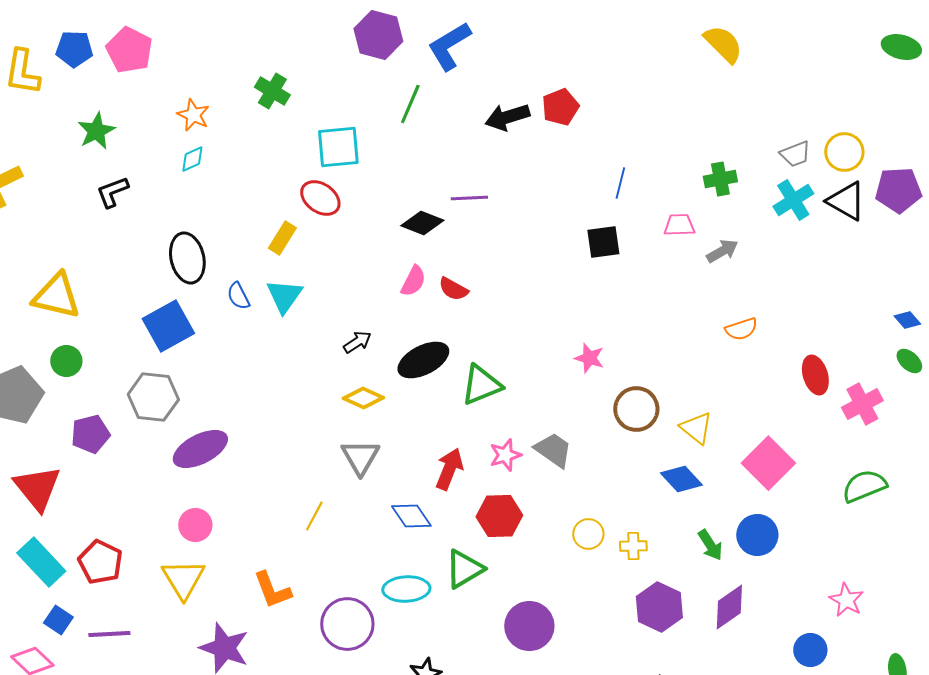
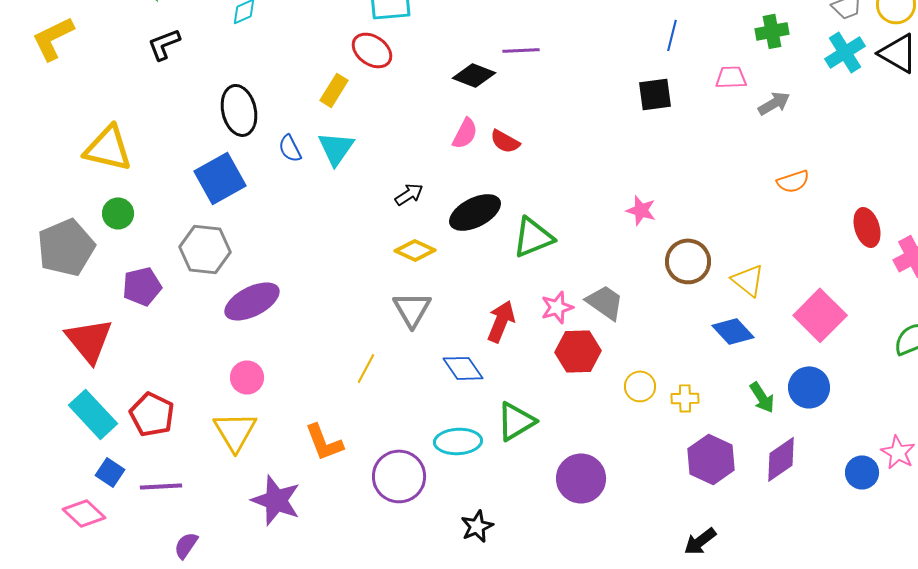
red hexagon: (499, 516) -> (578, 351), moved
blue circle: (810, 650) -> (862, 472), moved

